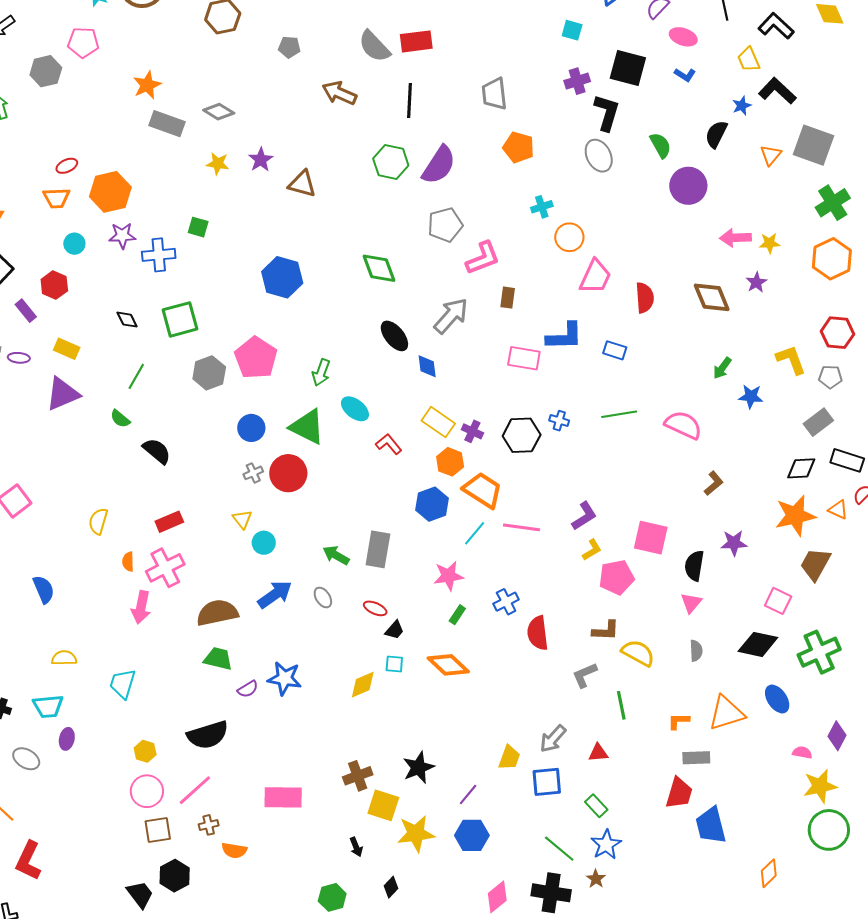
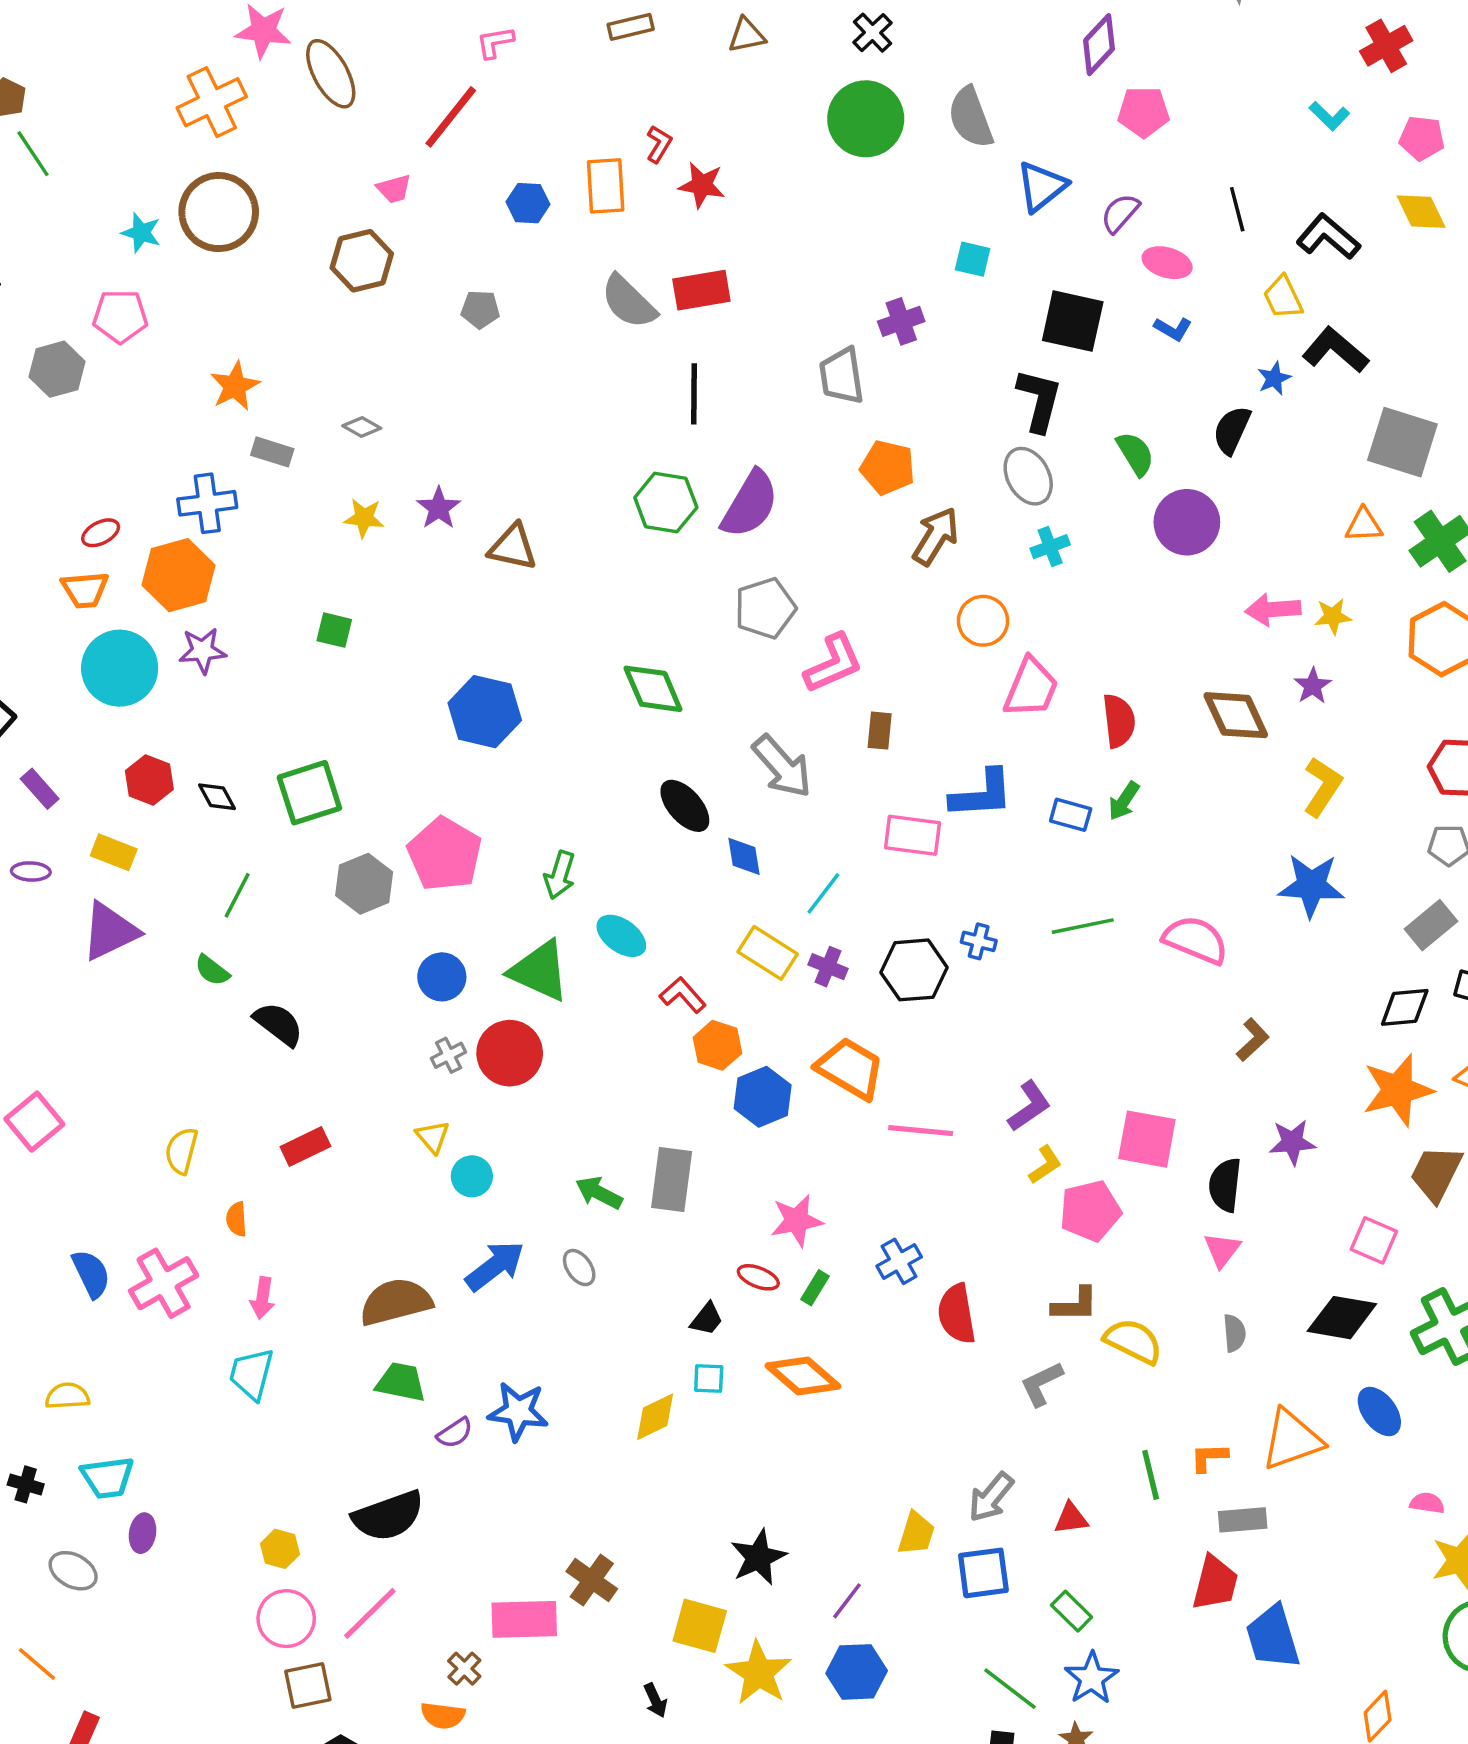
purple cross: (577, 81) -> (901, 321), moved
brown arrow: (339, 93) -> (936, 536), moved, turned 100
gray diamond: (219, 112) -> (362, 427), size x0.7
gray rectangle: (167, 124) -> (272, 452), size x0.7
orange triangle: (771, 155) -> (1364, 525), moved, turned 50
cyan cross: (542, 207) -> (1050, 547), moved
cyan circle: (74, 244) -> (120, 668), size x2.0
blue cross: (159, 255) -> (207, 503), moved
red hexagon: (54, 285) -> (149, 780), moved
gray arrow: (451, 316) -> (782, 766), turned 99
yellow L-shape: (791, 360) -> (1323, 787), moved, turned 56
green arrow: (722, 368) -> (1124, 801), moved
blue star: (751, 396) -> (1311, 885), size x1.5
orange hexagon: (450, 462) -> (717, 1045), moved
cyan line: (475, 533) -> (823, 893), moved
pink cross: (165, 568) -> (164, 1283), moved
pink arrow: (141, 607) -> (262, 1298), size x0.7
red ellipse: (375, 608) -> (758, 1277), moved
yellow semicircle: (64, 658) -> (67, 1396), moved
cyan trapezoid: (123, 684) -> (252, 1374), moved
green line: (621, 705) -> (1151, 1475), moved
brown cross: (358, 776) -> (592, 1580), moved, turned -32
brown cross: (209, 825) -> (464, 1669), moved, turned -30
yellow star: (416, 834) -> (759, 1673), turned -30

